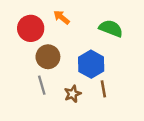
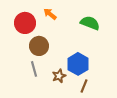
blue hexagon: (91, 64) -> (78, 64), moved
brown line: (103, 89) -> (84, 86), moved, turned 32

